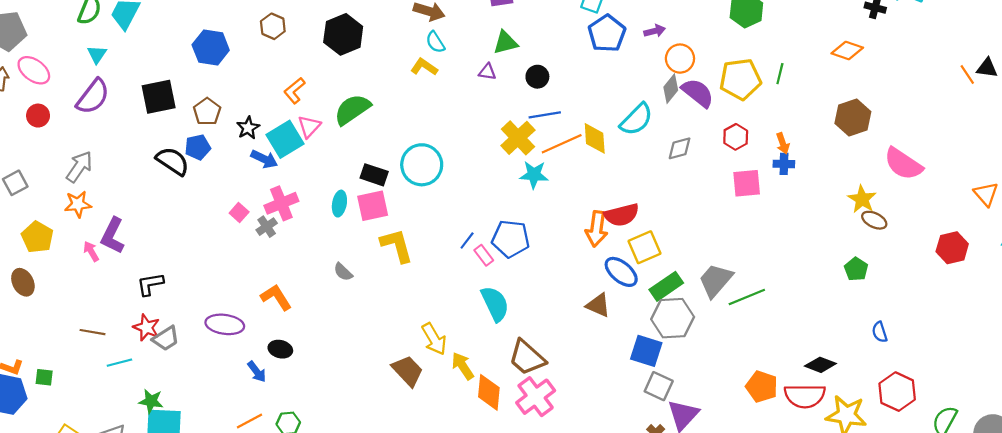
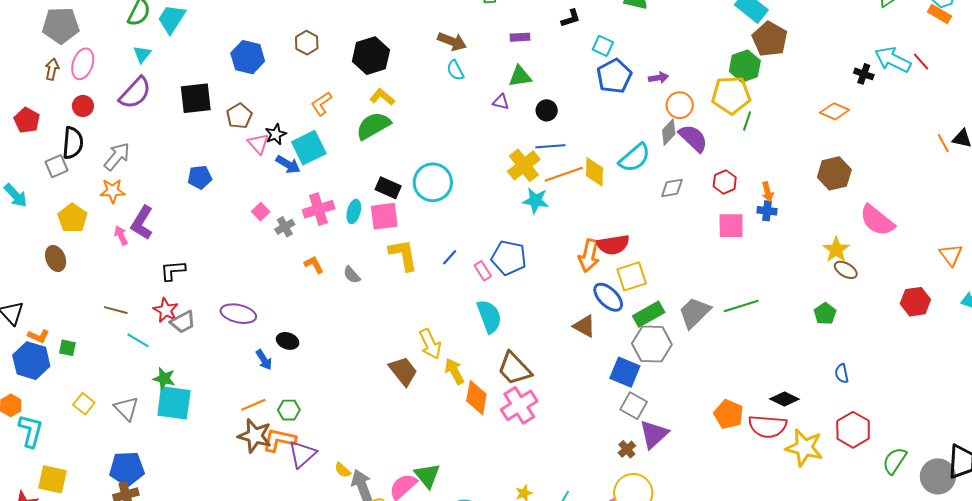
yellow L-shape: (424, 67) -> (382, 97), moved
pink ellipse: (34, 70) -> (83, 64), turned 68
green line: (780, 74) -> (747, 121), moved
yellow pentagon: (740, 79) -> (731, 95), moved
pink triangle: (309, 126) -> (258, 144), moved, turned -30
blue pentagon: (198, 147) -> (200, 177), moved
black semicircle: (173, 161) -> (73, 143), moved, turned 56
pink cross: (281, 203) -> (319, 209), moved
blue line: (467, 240) -> (450, 257), moved
orange L-shape: (276, 297) -> (314, 265), moved, size x0.7
green line: (747, 297) -> (741, 306), moved
cyan line: (119, 363) -> (138, 340), turned 40

